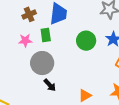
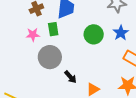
black arrow: (50, 85) -> (70, 77), moved

